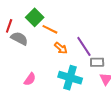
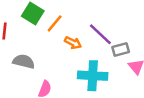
orange line: (50, 29) -> (55, 23), turned -63
gray semicircle: (19, 38) -> (24, 61), moved

